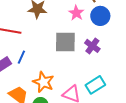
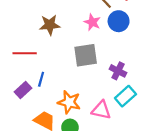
purple cross: (92, 46) -> (118, 71), moved

